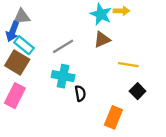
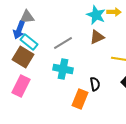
black semicircle: (80, 93) -> (95, 84), moved
orange rectangle: (113, 117) -> (80, 99), moved

